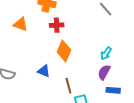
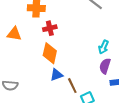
orange diamond: (64, 51) -> (50, 53), moved
blue triangle: (44, 71) -> (56, 75), moved, turned -32

